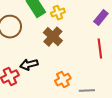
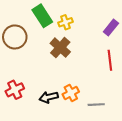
black arrow: (29, 65) -> (49, 97), moved

